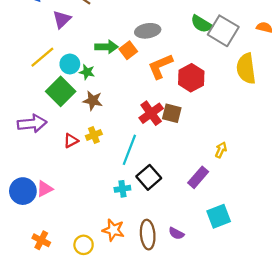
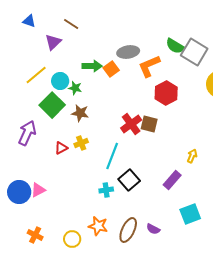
orange L-shape: (160, 66) -> (149, 66), moved
purple arrow: (32, 124) -> (27, 133), turned -60
brown ellipse: (148, 235) -> (128, 230), turned 30

